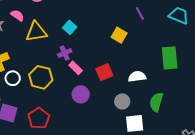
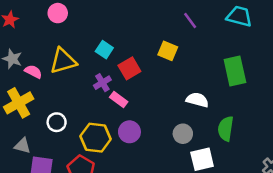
pink semicircle: (17, 15) -> (33, 72), moved
red square: (104, 72) -> (129, 68), moved
yellow hexagon: (41, 77) -> (96, 138), moved
white semicircle: (137, 77) -> (197, 100), turned 30
white circle: (13, 78) -> (57, 122), moved

